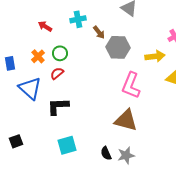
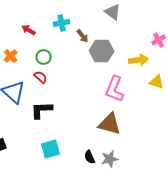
orange cross: (38, 56) -> (11, 56), moved
red semicircle: (57, 73) -> (41, 77), turned 80

